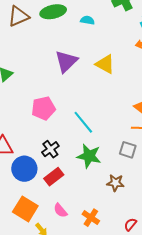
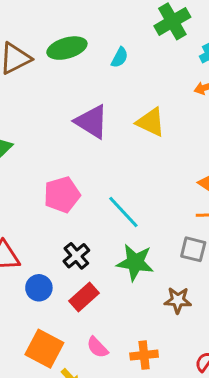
cyan semicircle: (87, 20) -> (120, 57), turned 112
purple triangle: (66, 61) -> (92, 122), turned -40
blue circle: (24, 169) -> (39, 288), size x0.7
orange cross: (91, 218) -> (144, 355), turned -36

